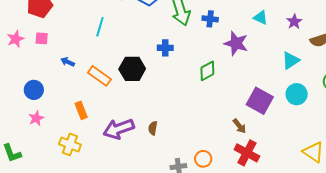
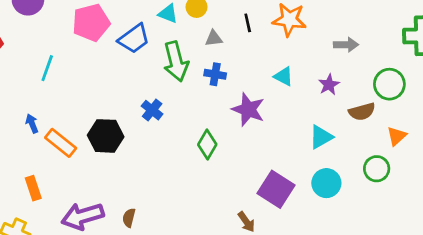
cyan line: (100, 27) -> (47, 68), moved
blue cross: (165, 48) -> (152, 110), turned 35
blue arrow: (68, 62) -> (32, 123), moved, turned 40
green diamond: (207, 71) -> (207, 144), turned -35

